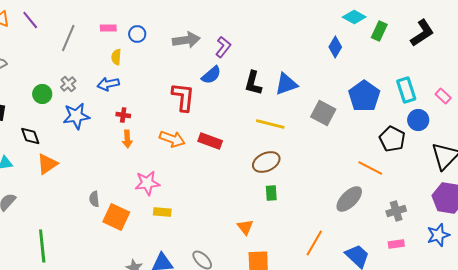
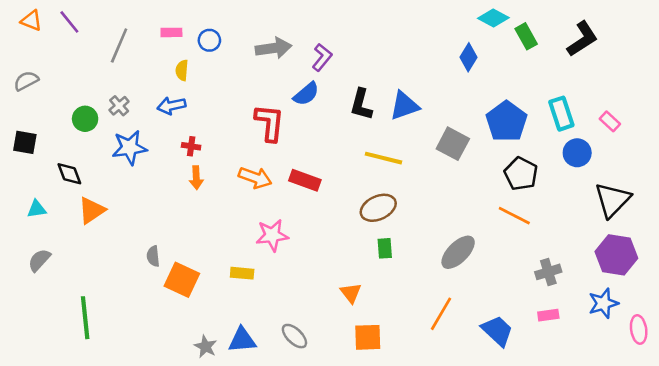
green rectangle: (379, 31) -> (526, 36), turned -54
black pentagon: (392, 139) -> (521, 174), moved
pink star: (147, 183) -> (272, 235), moved
gray ellipse: (349, 199) -> (458, 252), moved

